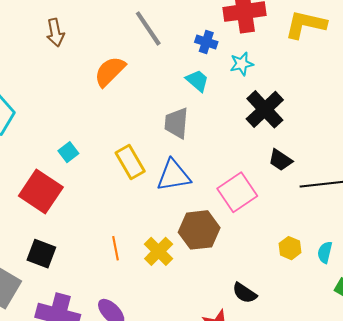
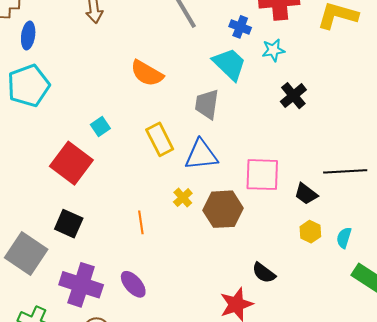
orange semicircle: (110, 71) -> (147, 73), moved, turned -108
cyan trapezoid: (197, 81) -> (229, 64), size x1.5
black cross: (265, 109) -> (293, 96), size x0.7
black trapezoid: (280, 160) -> (306, 194), moved
pink square: (237, 192) -> (262, 175), turned 33
yellow cross: (159, 251) -> (183, 198), moved, size x0.7

